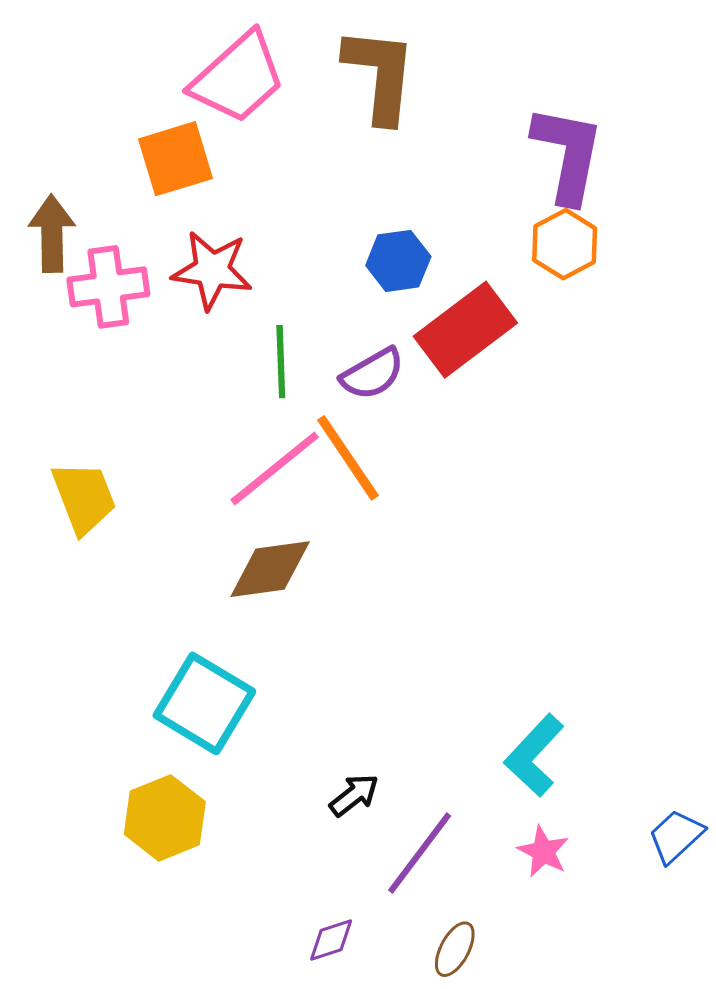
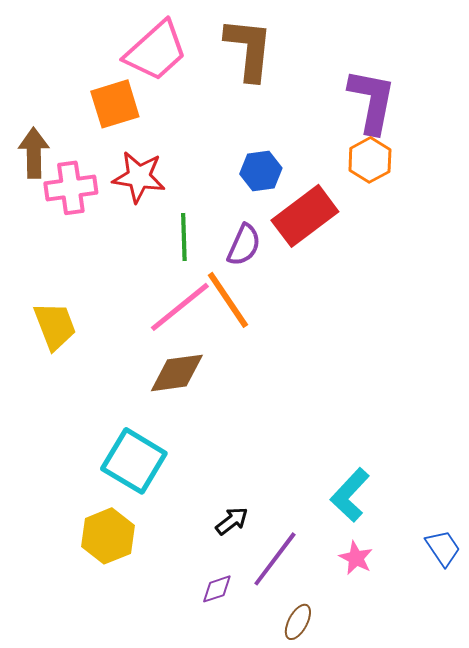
purple semicircle: (372, 374) -> (244, 245), turned -36
blue trapezoid: (676, 836) -> (443, 548), turned 99
purple diamond: (331, 940) -> (217, 589), moved

